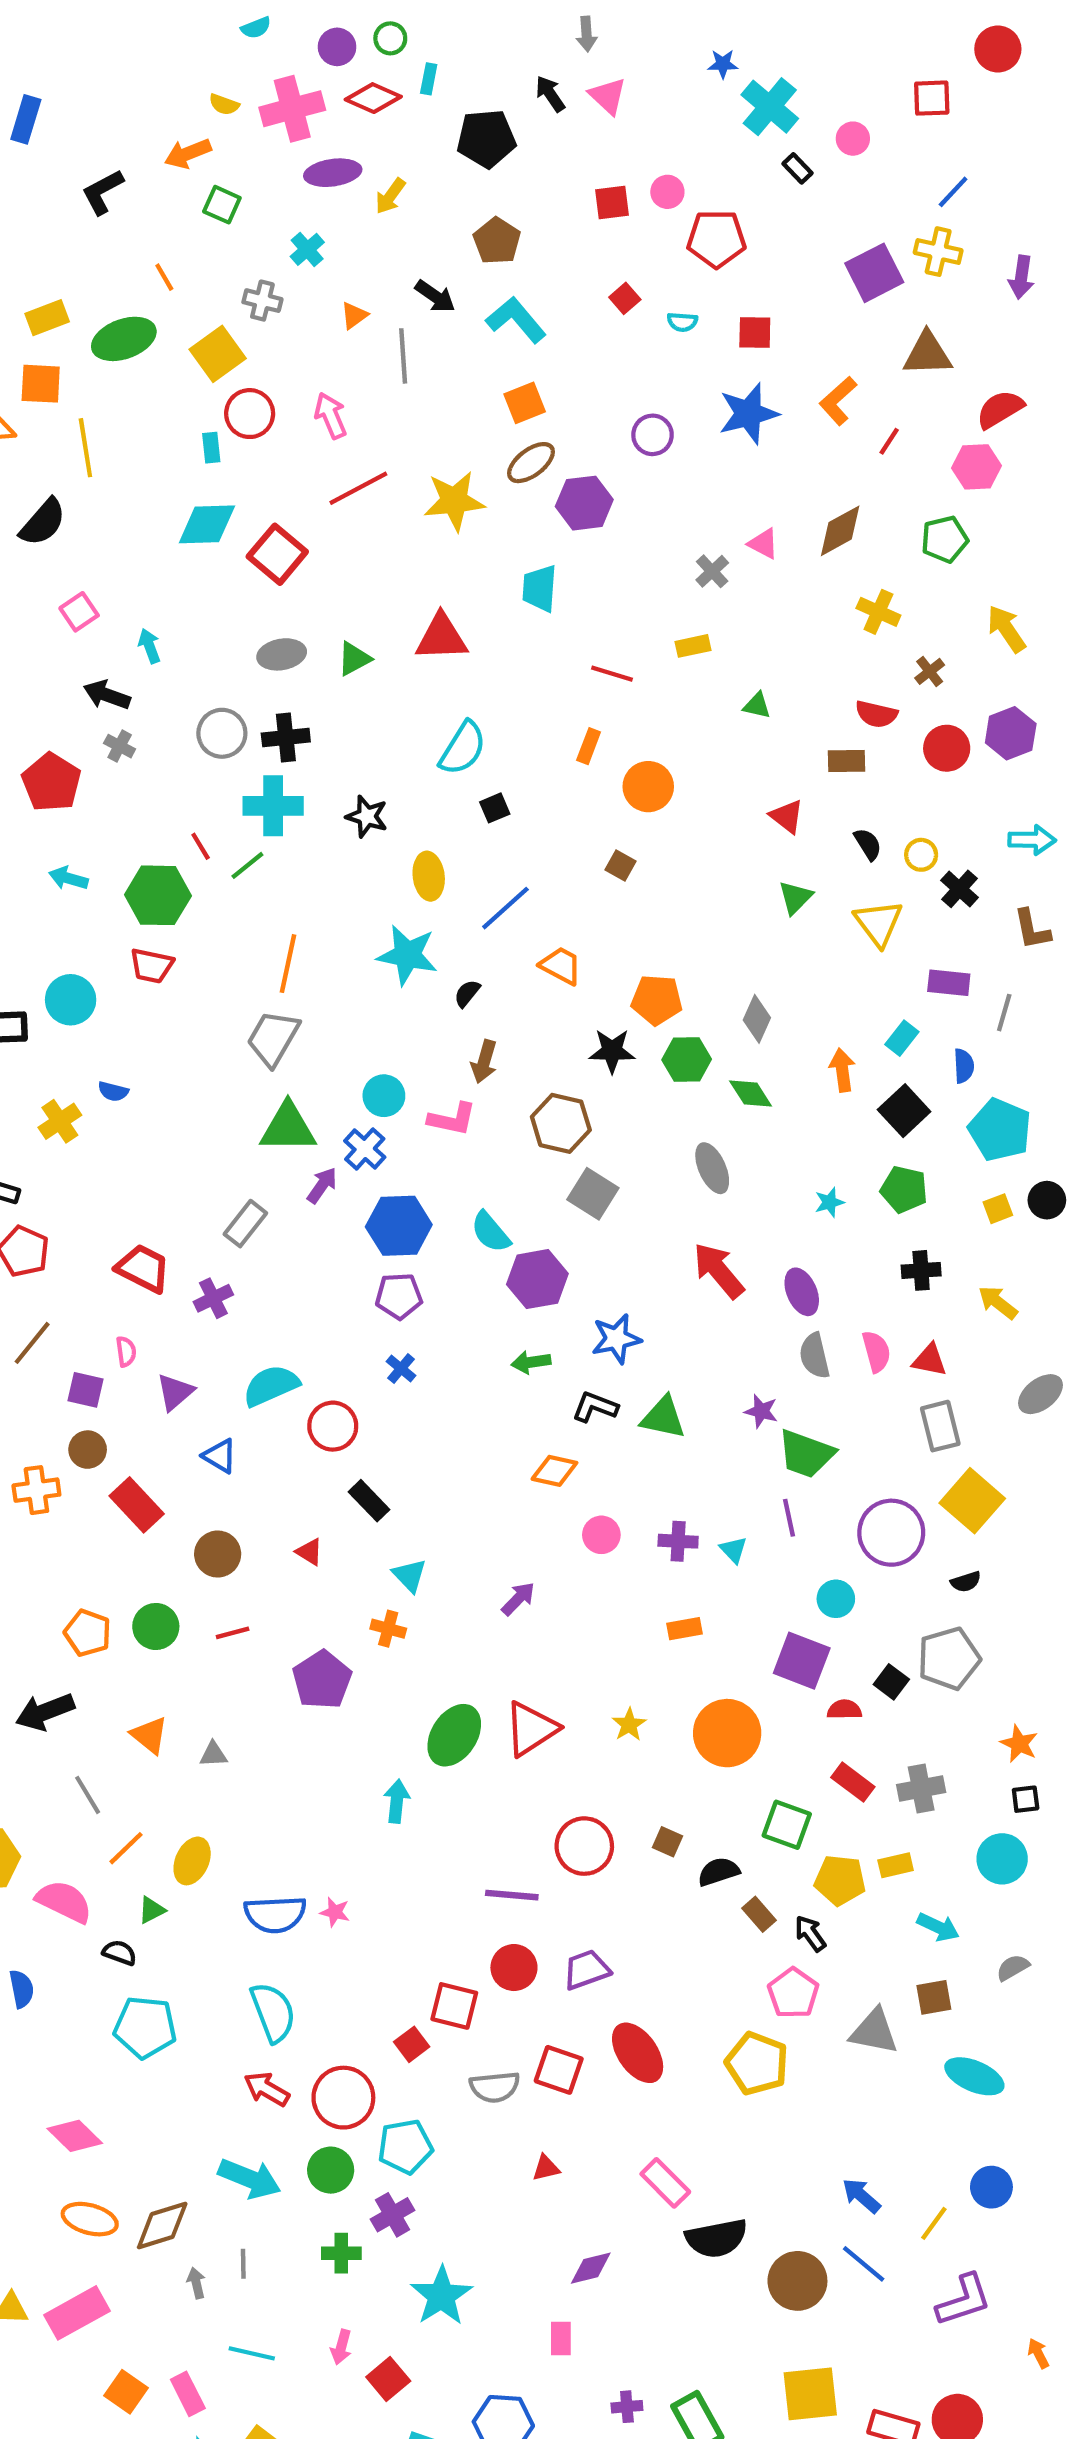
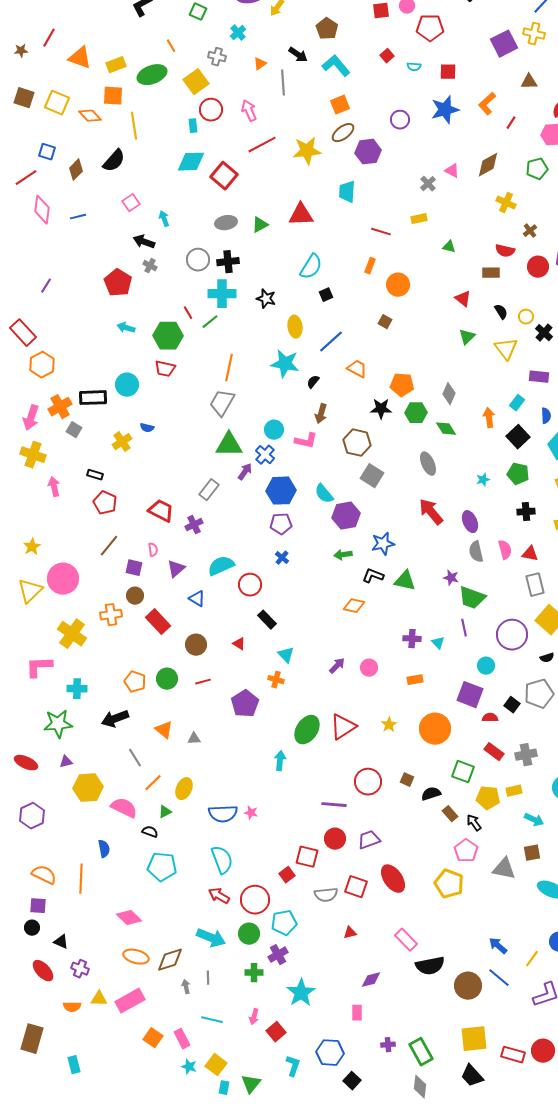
brown triangle: (927, 354) -> (529, 82), size x0.7
pink circle: (601, 1535) -> (369, 668), moved

